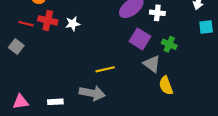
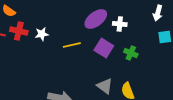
gray triangle: (152, 64) -> (105, 86), moved
yellow line: (105, 69) -> (72, 45), moved

